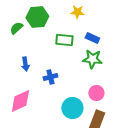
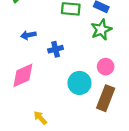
green star: (92, 59) -> (101, 30), turned -30
blue arrow: (25, 64) -> (28, 35), turned 88

